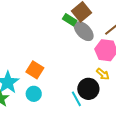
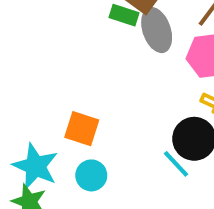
gray ellipse: (84, 31) -> (157, 30), turned 40

